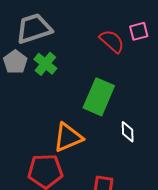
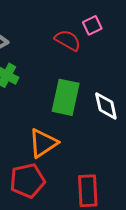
white diamond: (128, 132) -> (106, 106), moved, size x1.4

